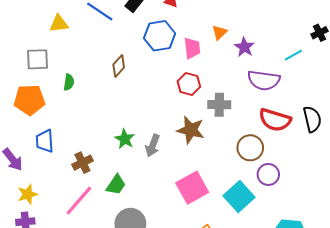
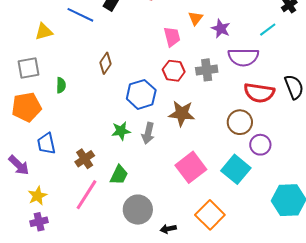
blue hexagon: (160, 36) -> (141, 94), moved
gray cross: (219, 105) -> (207, 70), moved
green star: (125, 139) -> (121, 131), turned -30

